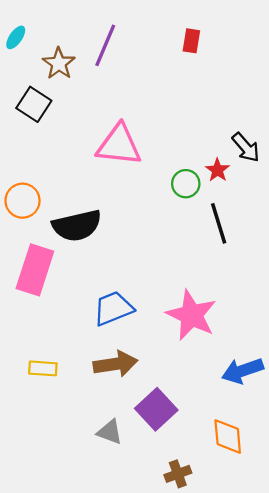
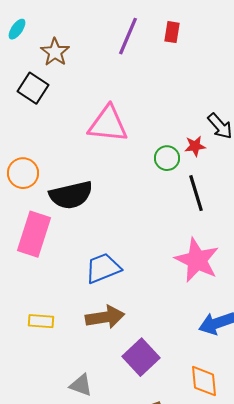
purple line: (105, 45) -> (128, 36), moved
red star: (217, 170) -> (195, 146), turned 30
pink star: (191, 315) -> (197, 260), moved
gray triangle: (110, 432) -> (81, 385), moved

